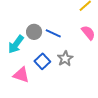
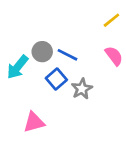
blue square: (42, 61) -> (56, 79), moved
pink triangle: (21, 75) -> (34, 122), moved, turned -36

